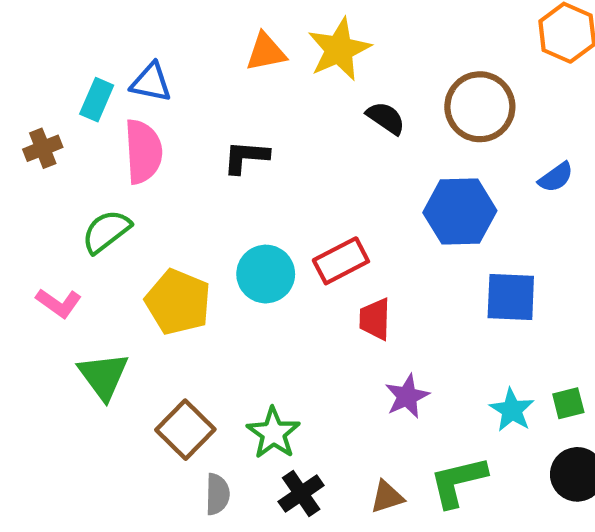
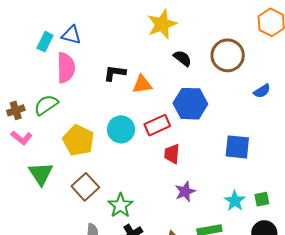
orange triangle: (266, 52) -> (142, 84), moved
brown cross: (43, 148) -> (16, 110), moved
blue hexagon: (460, 212) -> (190, 104), moved
brown square: (185, 430) -> (85, 187), moved

